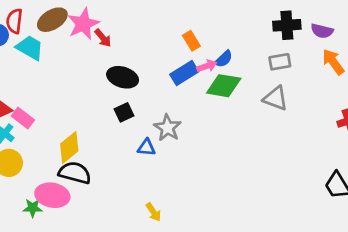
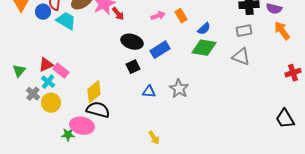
pink arrow: (207, 66) -> (158, 16), moved
blue rectangle: (184, 73) -> (160, 50), moved
gray star: (167, 128) -> (179, 89), moved

